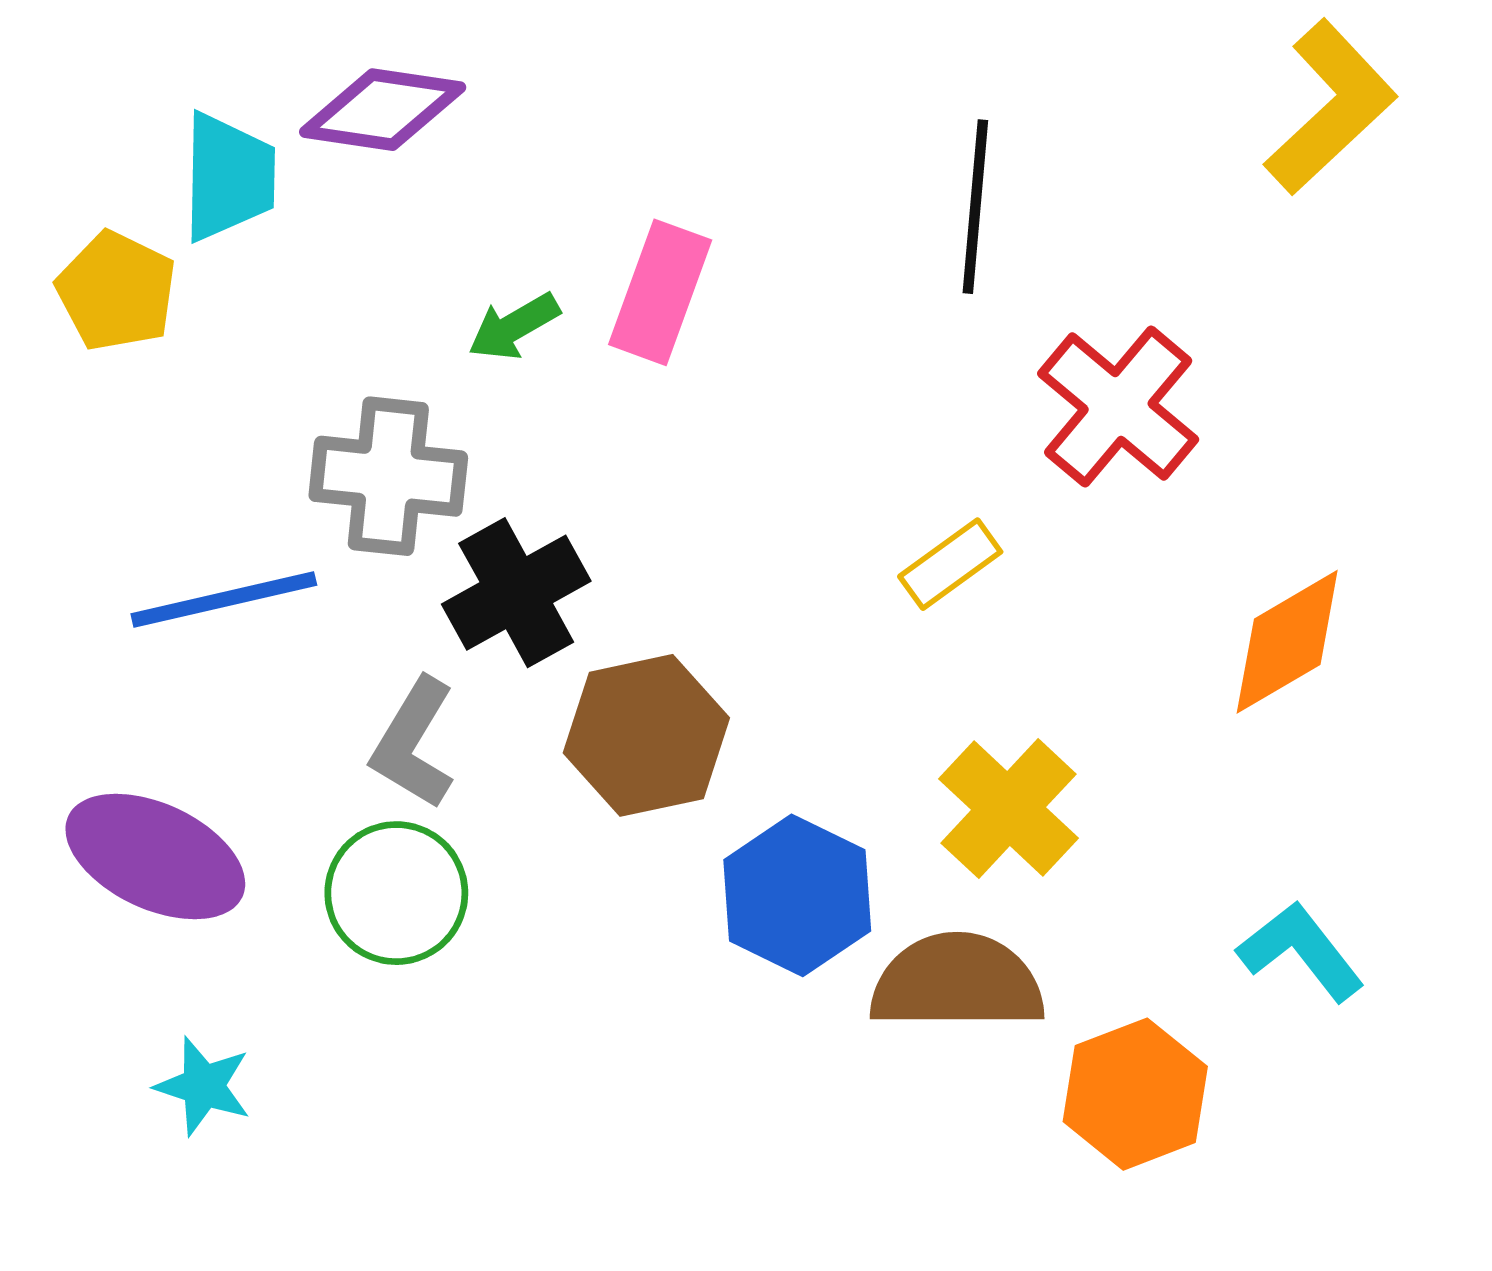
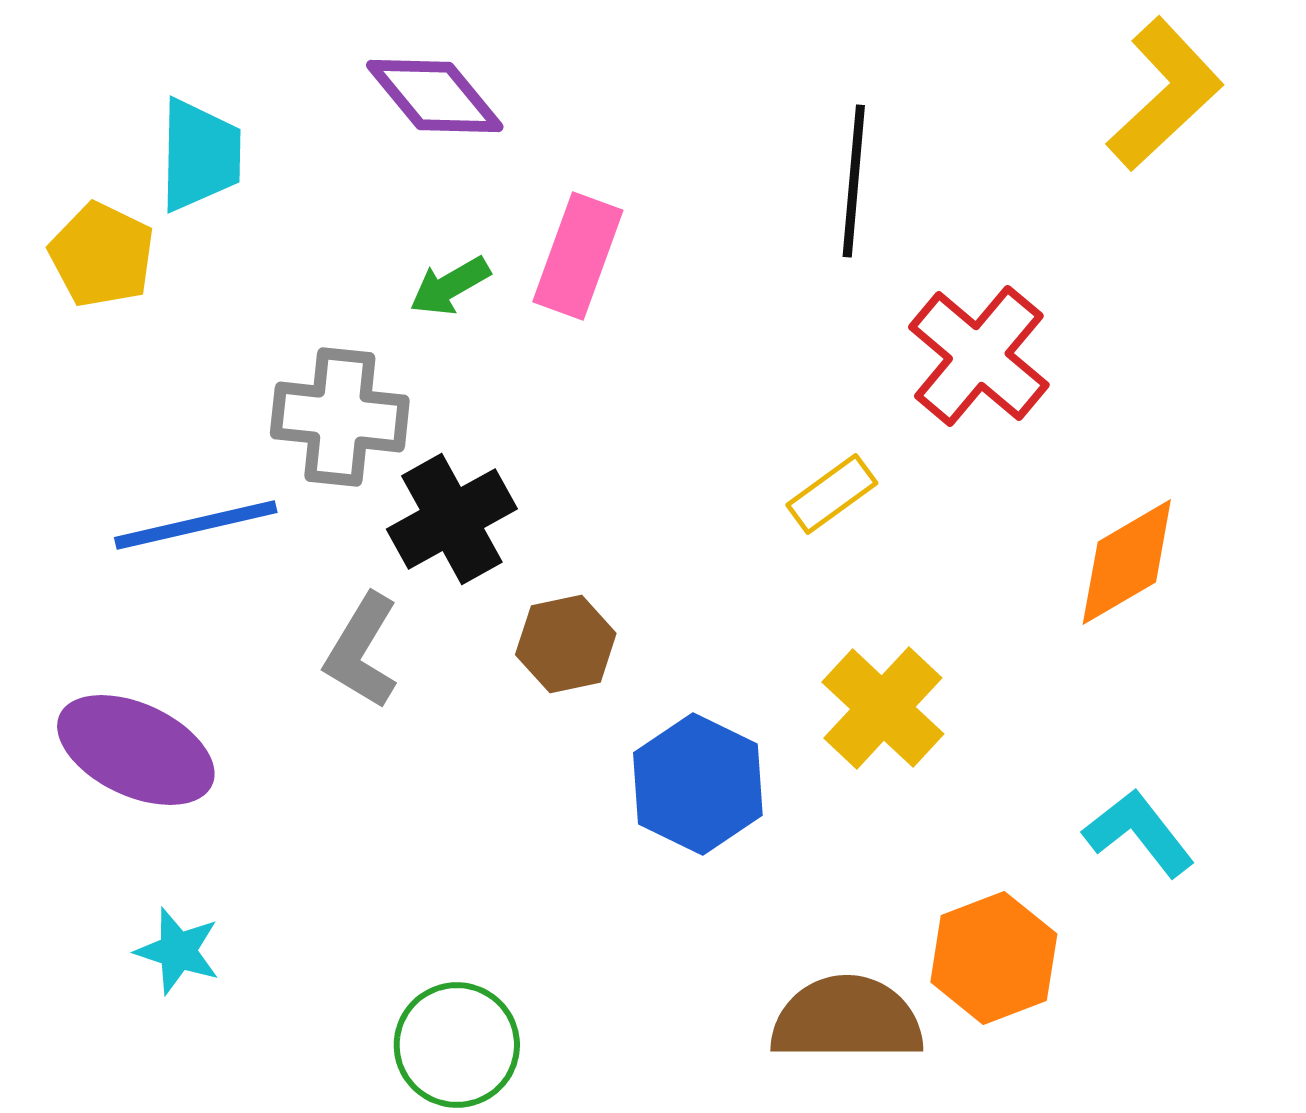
purple diamond: (383, 110) -> (435, 96), moved, turned 42
brown hexagon: (646, 735) -> (566, 644), size x0.7
green circle: (396, 893) -> (457, 1045), moved
brown semicircle: (957, 982) -> (847, 1019), moved

